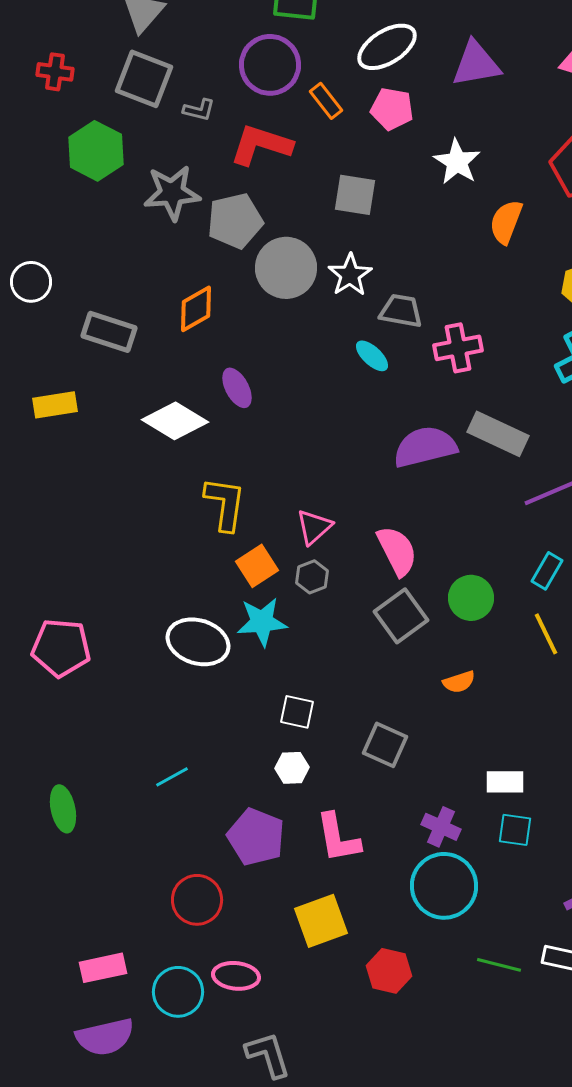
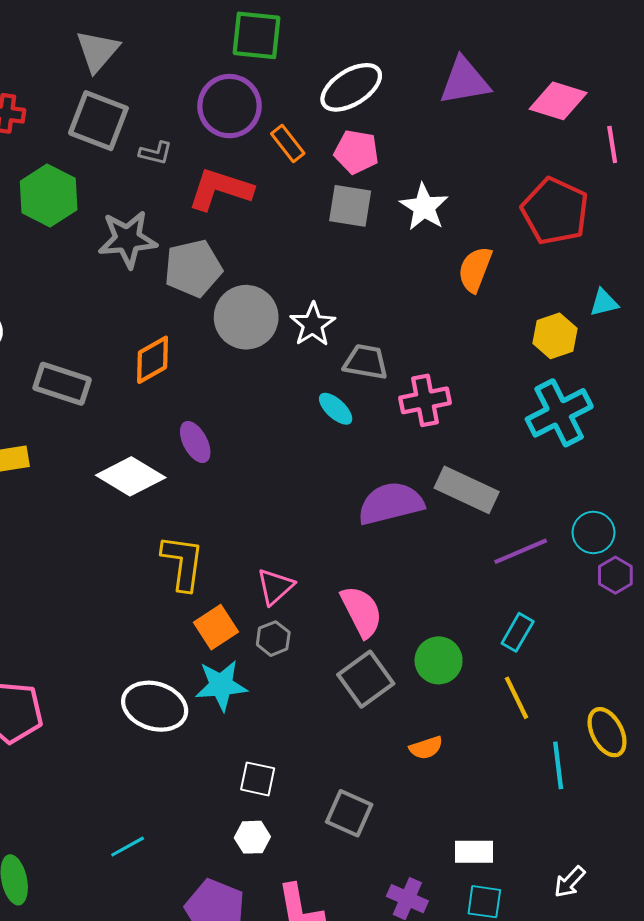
purple triangle: (476, 64) -> (465, 81), moved
gray square: (355, 195) -> (350, 206), moved

